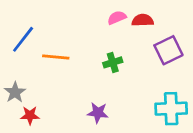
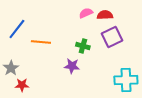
purple square: (168, 50) -> (112, 37), moved
green cross: (113, 62) -> (83, 46), turned 32
purple star: (98, 113) -> (72, 66), moved

